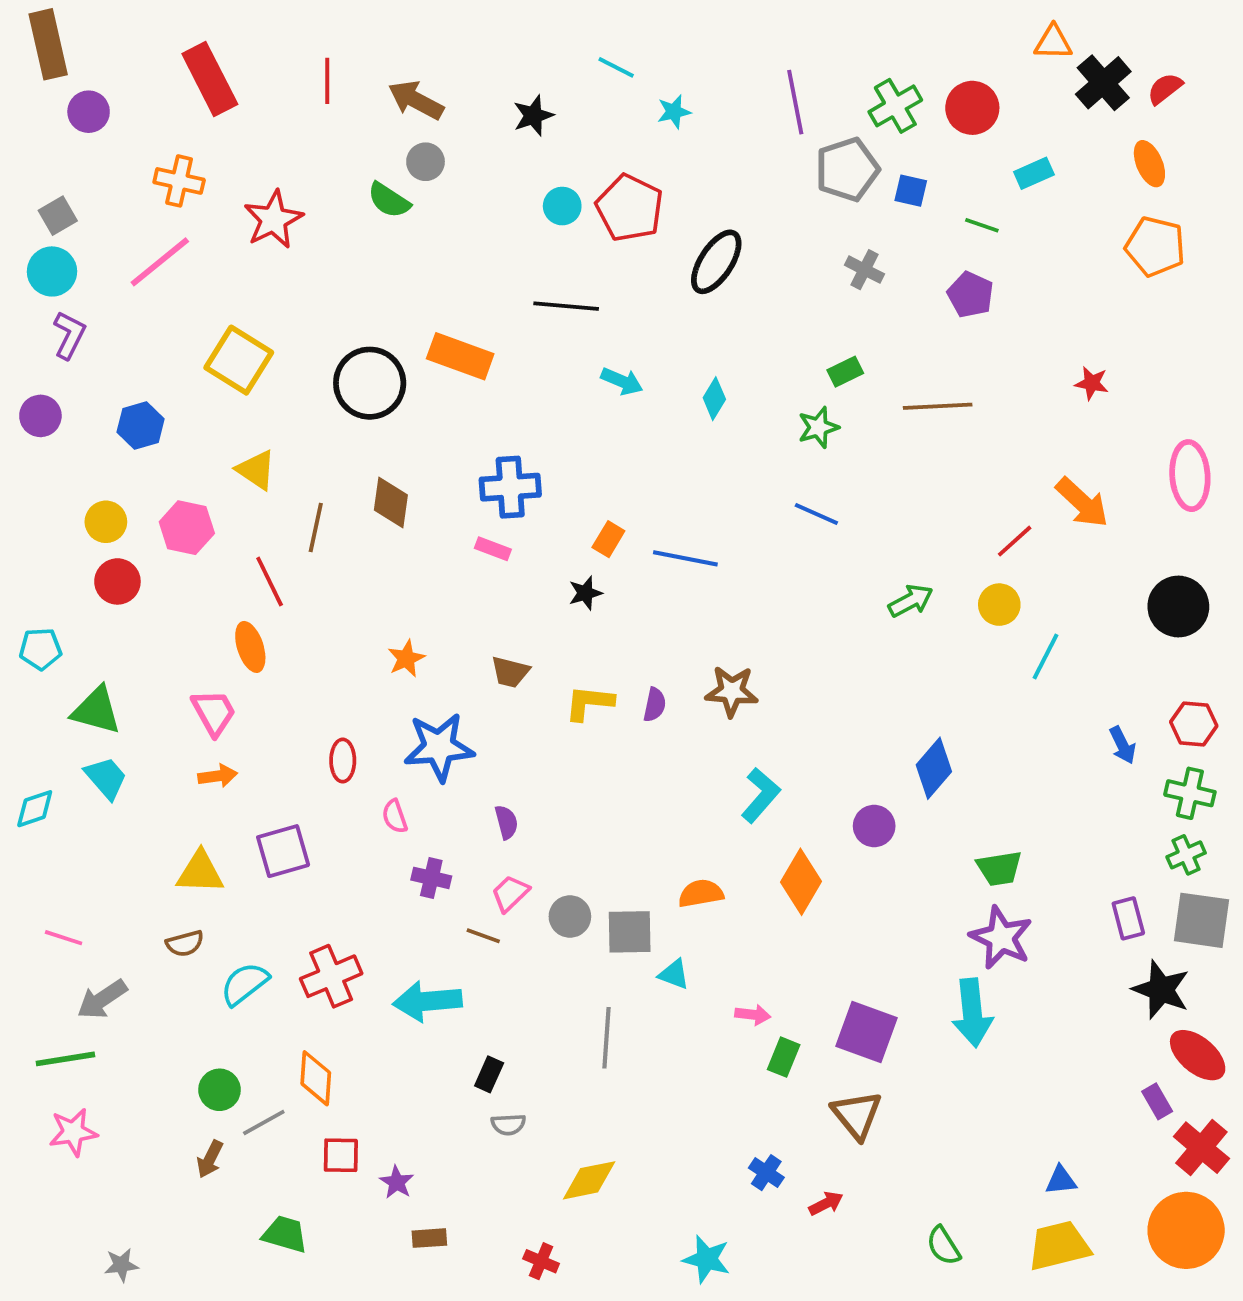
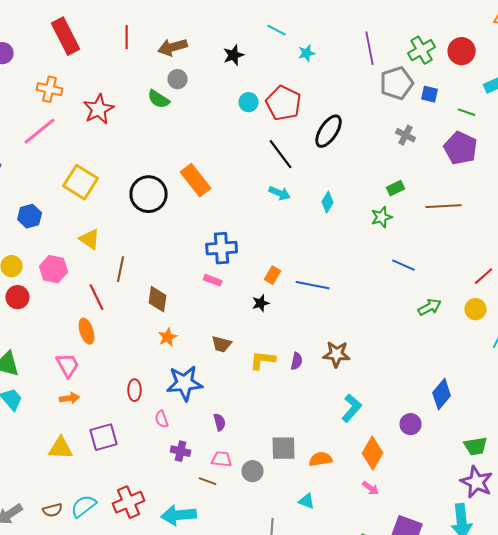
brown arrow: (416, 100) -> (173, 47), turned -44
purple pentagon: (970, 295) -> (461, 148), size x1.4
black line: (566, 306) -> (281, 154), moved, turned 48
orange rectangle: (460, 356) -> (196, 180), turned 32
brown diamond: (391, 503) -> (158, 299), moved
blue line: (816, 514) -> (404, 265), moved
pink trapezoid: (510, 893) -> (222, 459), turned 50
gray square: (630, 932) -> (284, 448), moved
brown semicircle: (185, 943) -> (53, 510), moved
pink arrow: (753, 1015) -> (371, 488), moved, turned 30

